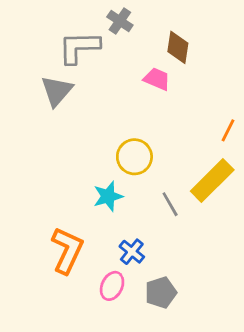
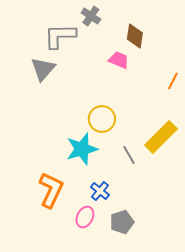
orange line: (228, 130) -> (173, 81), moved
cyan star: (108, 196) -> (82, 149), size x1.4

